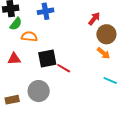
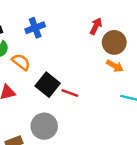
orange semicircle: (29, 36) -> (21, 62), turned 42
black square: (47, 58) -> (48, 85), turned -30

